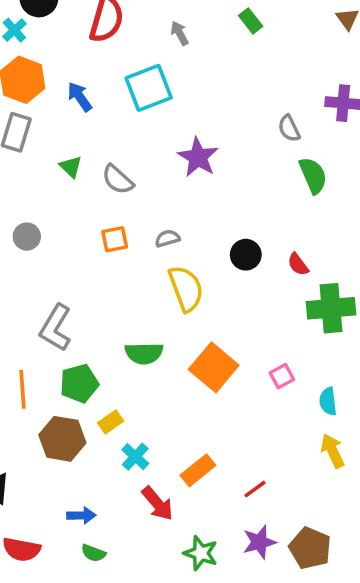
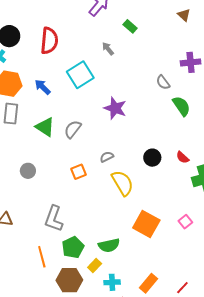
gray arrow: (180, 33) -> (108, 49), moved
green triangle: (71, 167) -> (45, 127), size x1.5
gray semicircle: (118, 180) -> (73, 129), turned 96
orange square: (115, 239) -> (79, 172), moved
green semicircle: (144, 353) -> (109, 245), moved
cyan cross: (135, 457) -> (112, 282), turned -35

